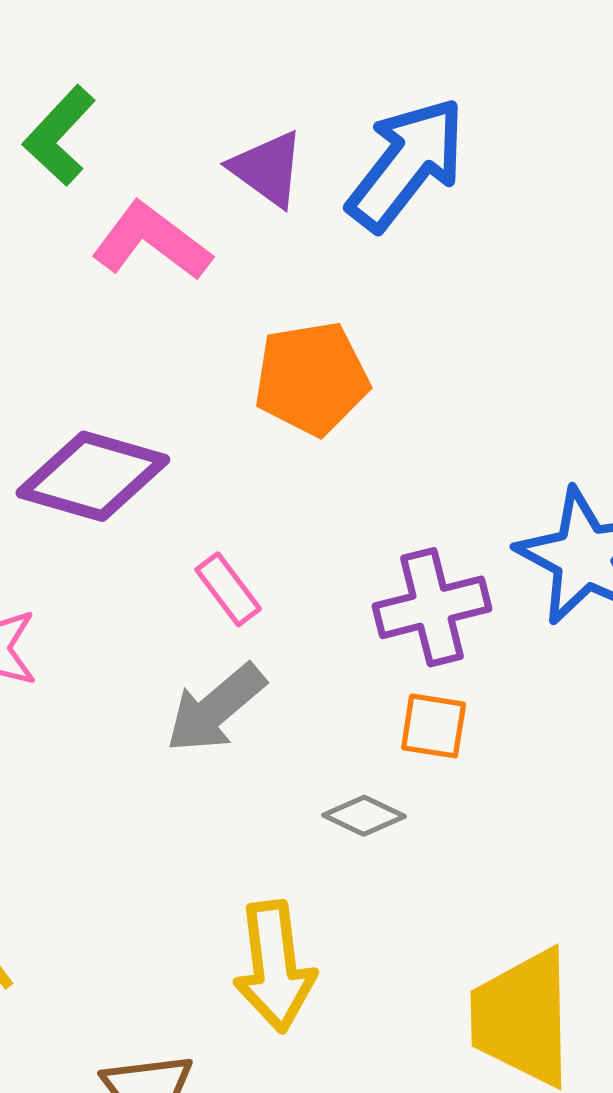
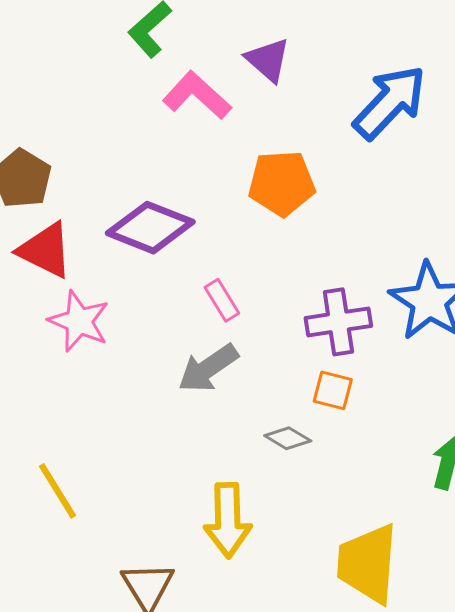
blue arrow: (406, 164) -> (390, 102), moved

